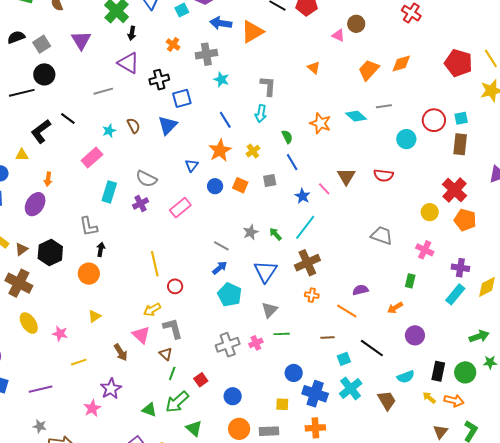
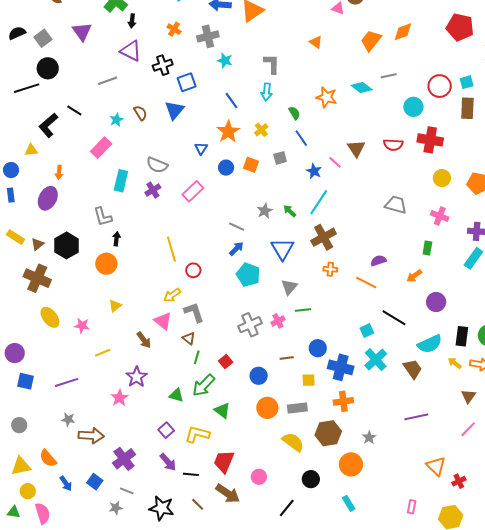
red cross: (454, 190) -> (430, 140), moved, turned -30
brown line: (328, 338) -> (287, 358), moved
cyan semicircle: (406, 377) -> (430, 344), size x1.4

